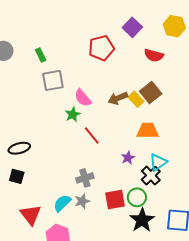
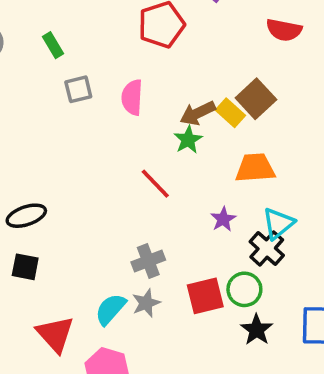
red semicircle: (154, 55) -> (284, 30), moved
gray square: (53, 80) -> (78, 89), size x0.7
pink semicircle: (83, 98) -> (132, 97), moved, turned 48
green star: (73, 114) -> (188, 140), moved
black star: (142, 220) -> (257, 330), size x0.7

